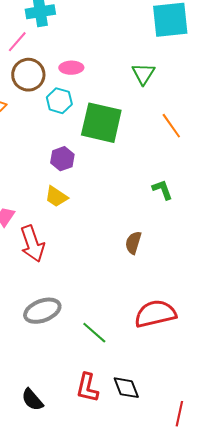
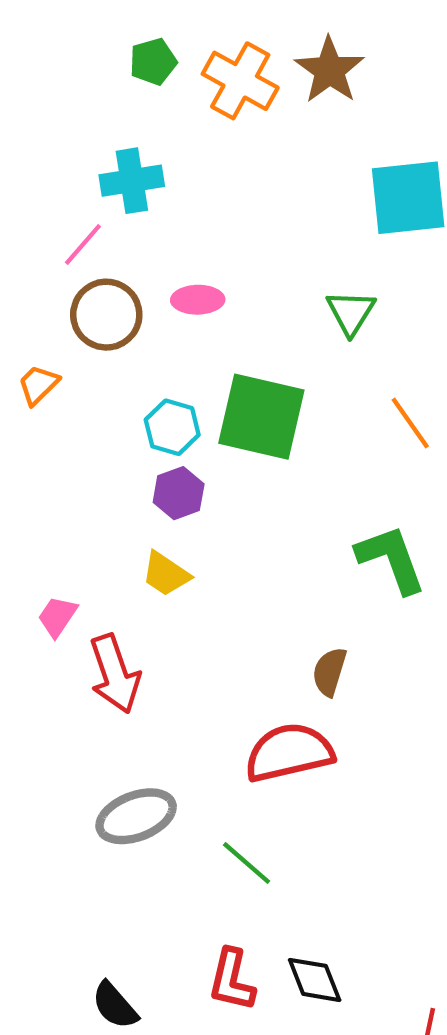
cyan hexagon: (59, 101) -> (172, 427), moved
green L-shape: (162, 190) -> (391, 559), size x1.6
red semicircle: (155, 314) -> (289, 752), moved

